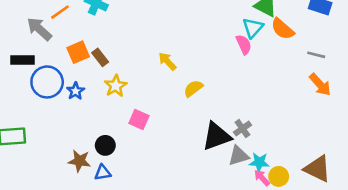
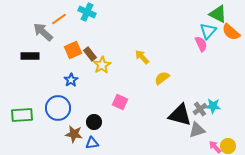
blue circle: (47, 82) -> (58, 108), moved
yellow star: (116, 86) -> (102, 65), moved
black triangle: (217, 136) -> (180, 115), turned 35
cyan star: (259, 162) -> (213, 106), moved

